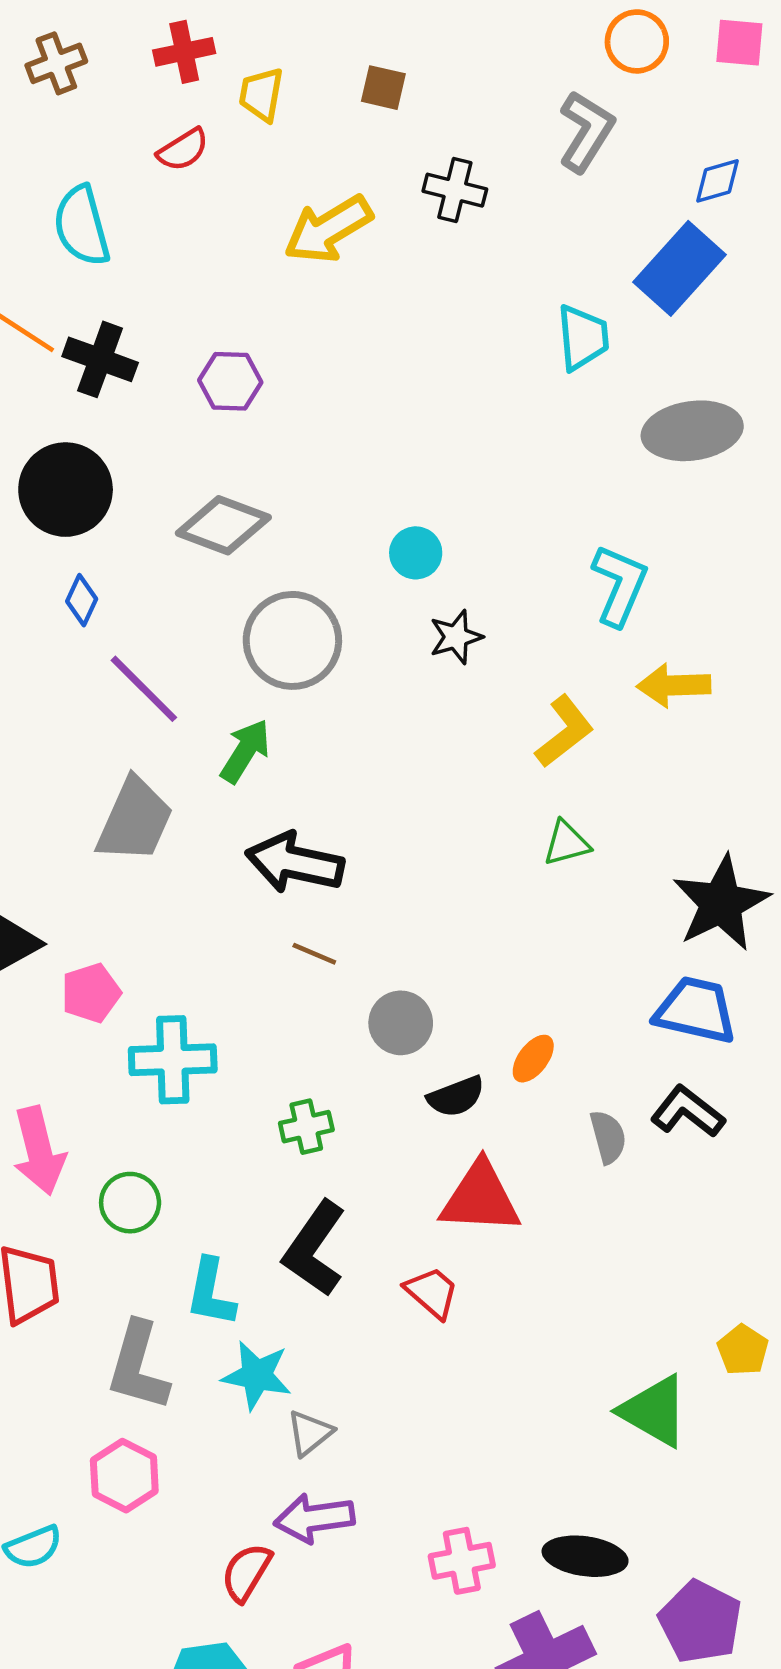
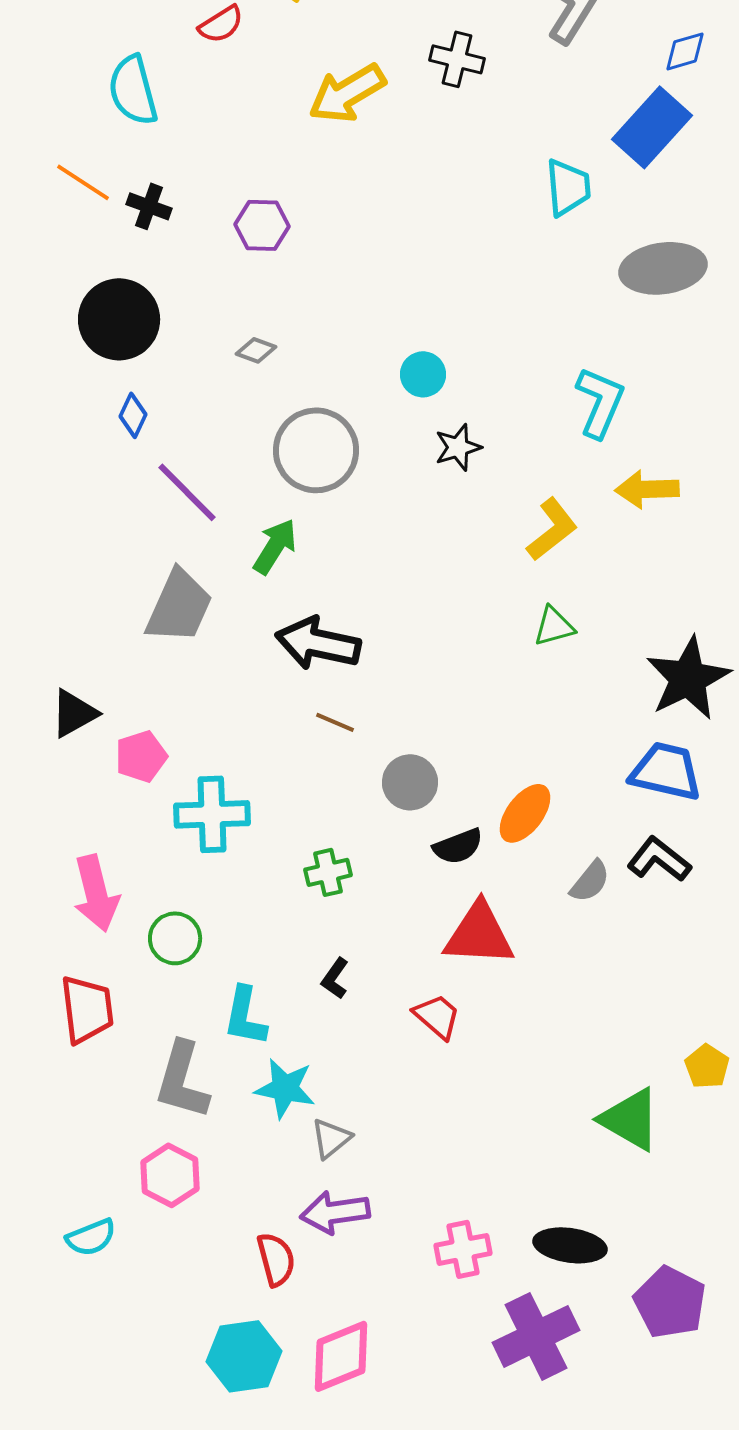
black cross: (100, 359) -> (149, 206), size x0.7
gray diamond: (223, 525) -> (256, 350), size x0.5
orange ellipse: (533, 1059) -> (525, 813), size x1.4
gray semicircle: (608, 1137) -> (590, 881), turned 54
black L-shape: (314, 1249) -> (335, 978), size x0.5
red semicircle: (246, 1572) -> (276, 1259), turned 134

